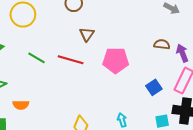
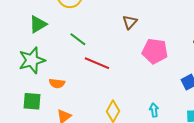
red line: (71, 60) -> (97, 63), moved

